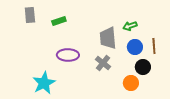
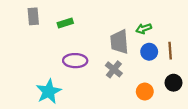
black circle: (143, 67) -> (174, 83), moved

